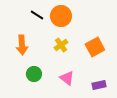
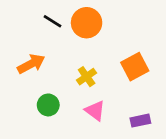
orange arrow: (22, 45) -> (31, 64), turned -114
yellow cross: (61, 45) -> (87, 77), moved

